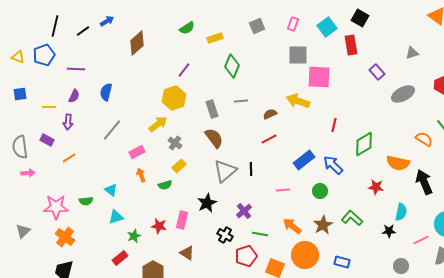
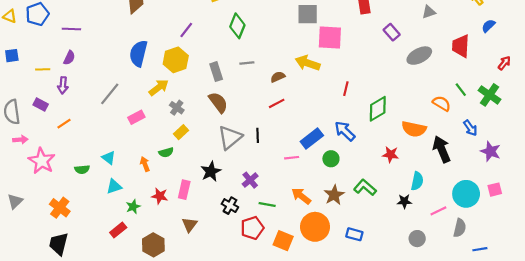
blue semicircle: (106, 92) -> (138, 53), moved, size x1.4
blue rectangle: (304, 160) -> (312, 139), moved
orange arrow: (141, 175) -> (145, 164), moved
pink star: (56, 207) -> (42, 161), moved, turned 30
brown triangle: (187, 253) -> (190, 225), turned 35

